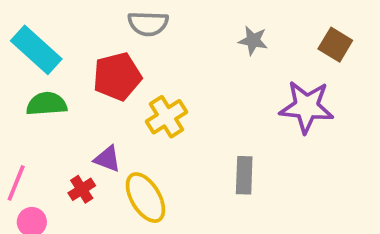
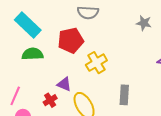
gray rectangle: (244, 175) -> (124, 95), moved

